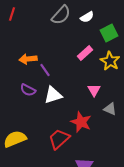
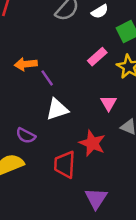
purple semicircle: (28, 90) -> (26, 136), moved
red trapezoid: (59, 139) -> (65, 164), turned -45

